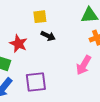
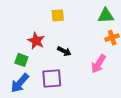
black arrow: (48, 36) -> (64, 51), moved

